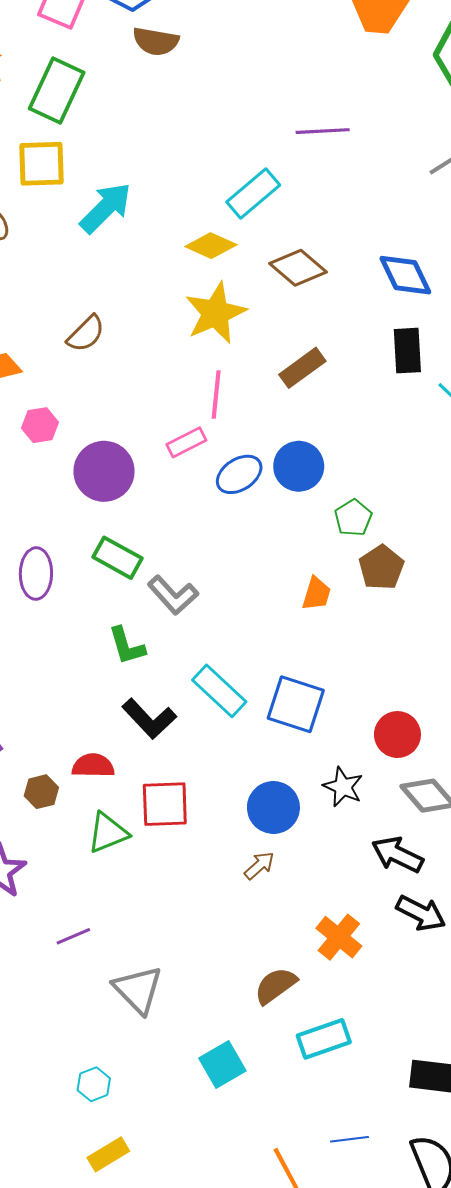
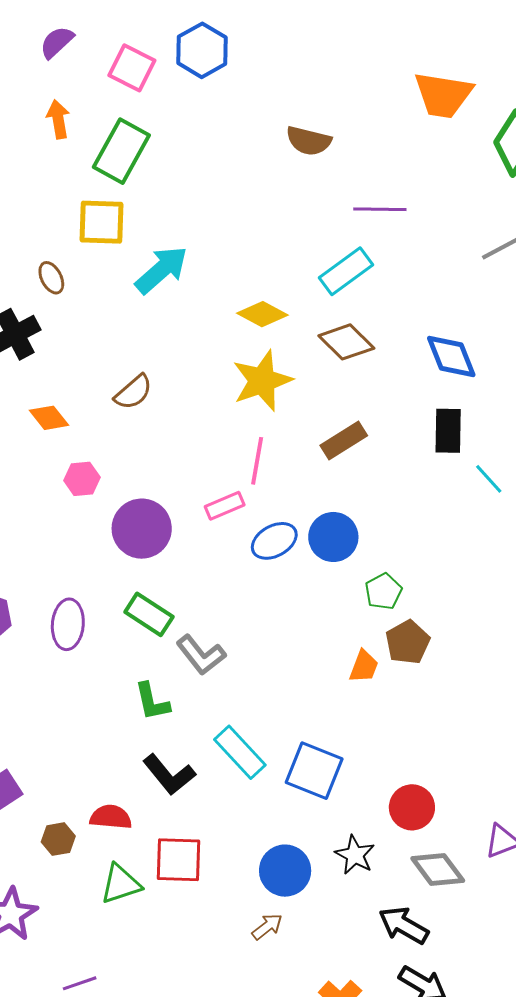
brown semicircle: (156, 41) -> (309, 141), moved
cyan rectangle: (253, 193) -> (346, 271), moved
orange trapezoid: (316, 594) -> (364, 666), moved

